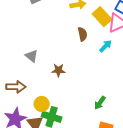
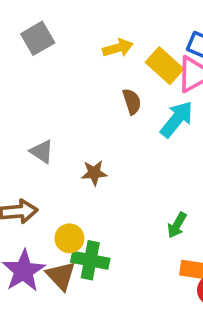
cyan arrow: (106, 46) -> (177, 119), size x1.5

